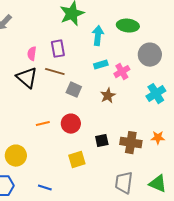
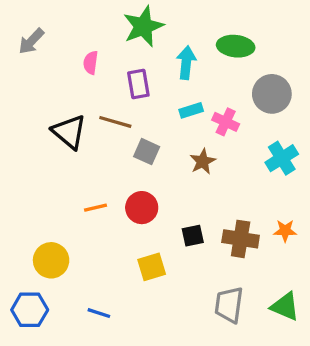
purple rectangle: (58, 49) -> (138, 84), moved
pink semicircle: (32, 54) -> (91, 63), moved
pink cross: (122, 72) -> (226, 122), turned -35

